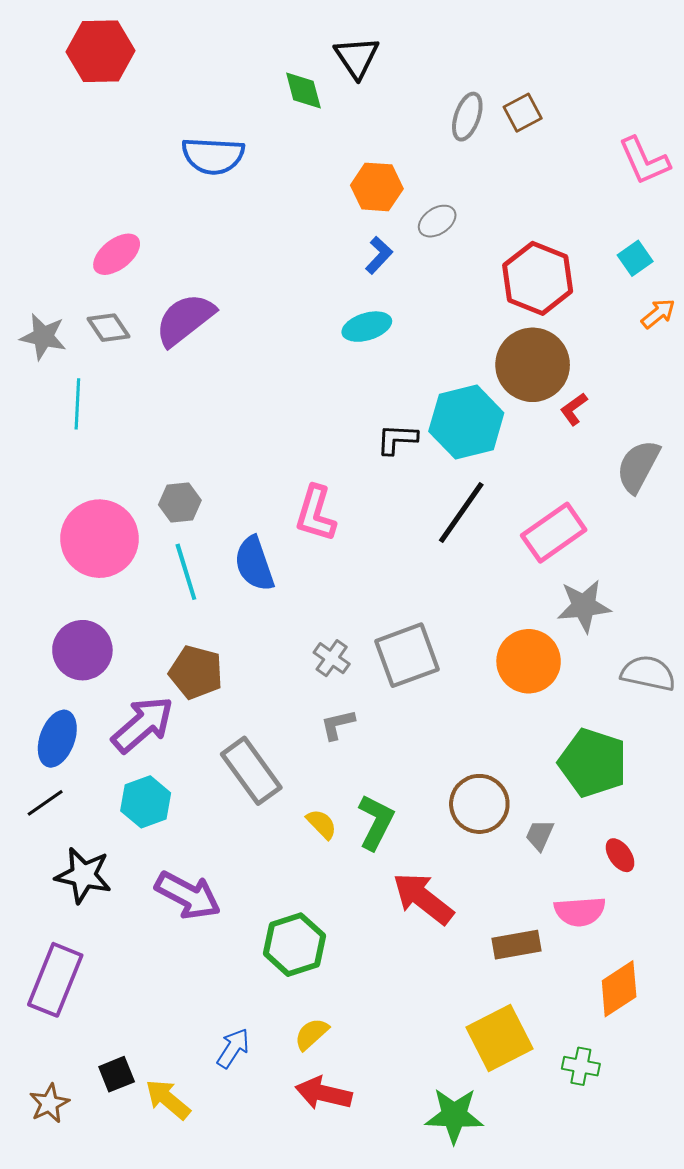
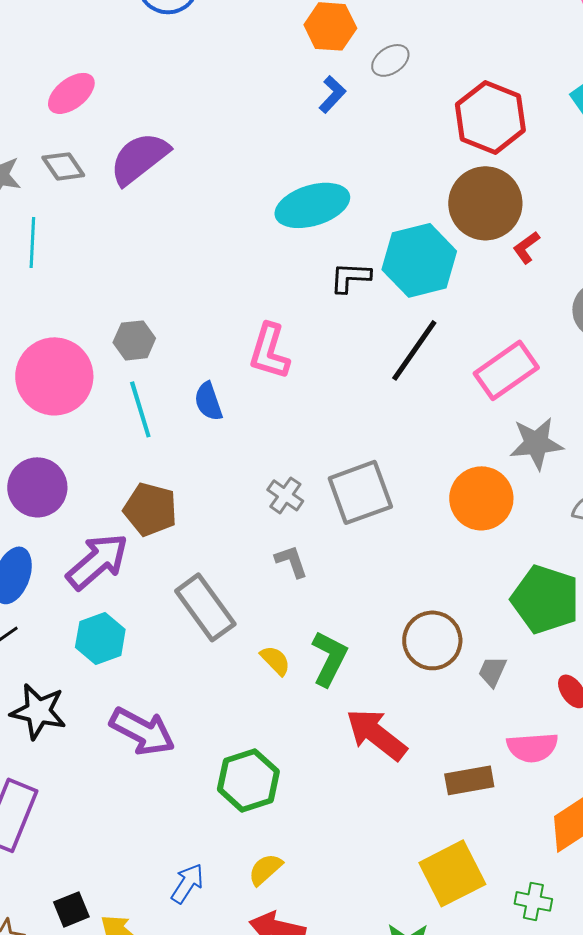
cyan ellipse: (367, 327) -> (312, 205), moved, size x1.5
blue semicircle: (254, 564) -> (208, 401), size x0.7
gray L-shape: (338, 725) -> (291, 561), turned 84

